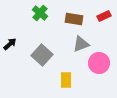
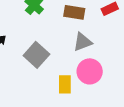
pink circle: (99, 63) -> (90, 71), moved

